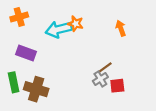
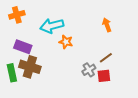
orange star: (76, 24) -> (66, 42), moved
brown line: (105, 68) -> (106, 58), moved
brown cross: (36, 89) -> (30, 67), moved

